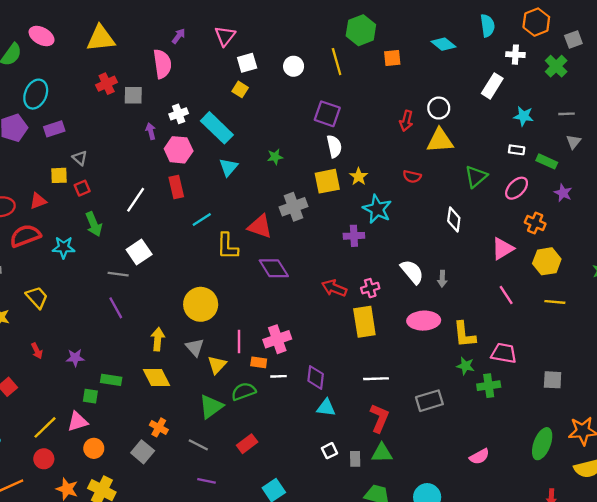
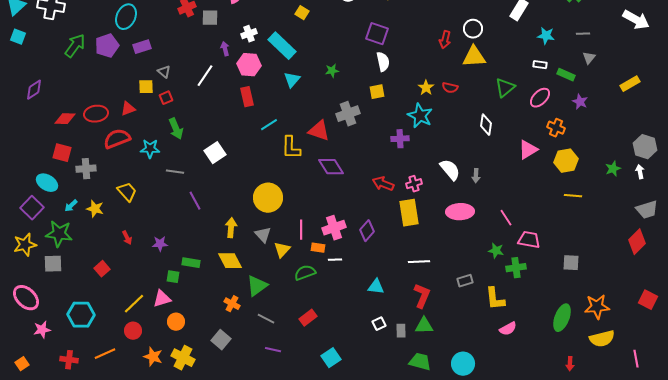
yellow star: (359, 177) -> (426, 88), moved
yellow square: (327, 181) -> (377, 92), size x0.7
white line: (136, 200) -> (205, 76), moved
gray line: (118, 274) -> (175, 172), moved
pink line: (506, 295) -> (506, 218), moved
yellow L-shape: (464, 335) -> (495, 299), moved
purple diamond: (316, 377) -> (367, 231), moved, turned 35
gray rectangle: (429, 401) -> (465, 281), size x0.7
green triangle: (211, 407) -> (257, 286), moved
gray square: (143, 452) -> (221, 340), moved

